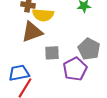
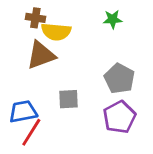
gray square: (52, 53) -> (68, 99), moved
purple pentagon: (75, 69) -> (119, 117), moved

